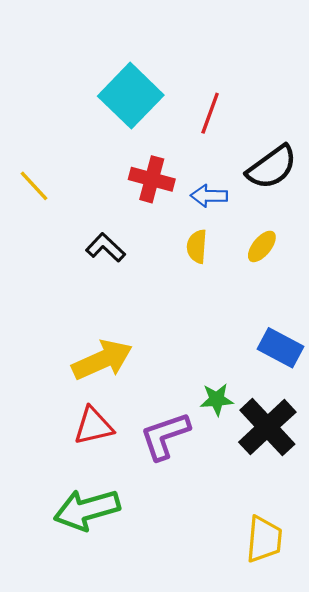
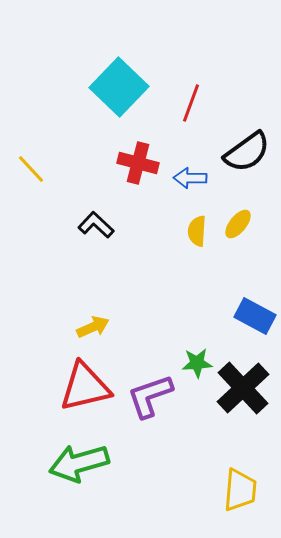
yellow semicircle: (197, 246) -> (197, 231), moved
yellow arrow: (102, 360) -> (93, 327), size x0.6
red triangle: (93, 426) -> (85, 387), size x1.4

